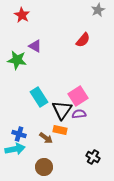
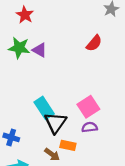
green star: (17, 60) -> (19, 48), moved
black triangle: (62, 110) -> (55, 123), moved
blue cross: (19, 134) -> (11, 137), moved

